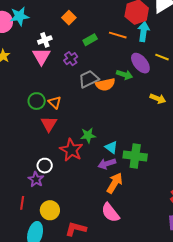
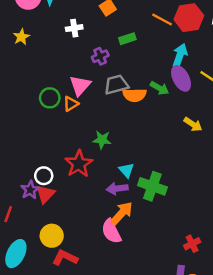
cyan arrow: (144, 32) -> (180, 55), moved
orange line: (118, 35) -> (162, 20), moved
pink triangle: (41, 56) -> (80, 85), moved
orange triangle: (55, 102) -> (71, 104), turned 32
red triangle: (49, 124) -> (45, 194), moved
green star: (88, 135) -> (102, 140), moved
yellow circle: (50, 210) -> (52, 236), moved
pink semicircle: (110, 213) -> (111, 231), moved

